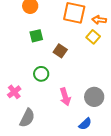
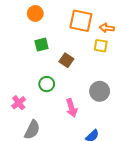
yellow square: (93, 37) -> (101, 46), turned -32
gray circle: (94, 97) -> (100, 91), moved

